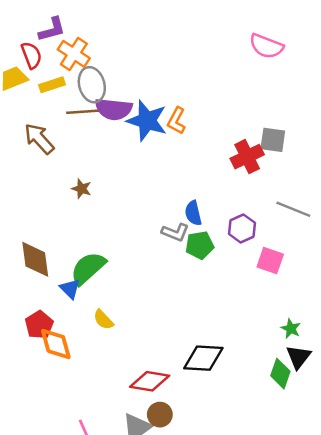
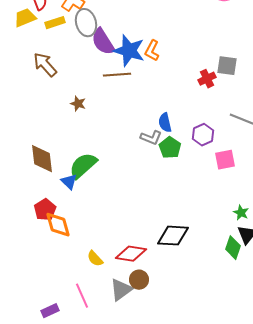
purple semicircle: (114, 109) -> (103, 42), turned 52
brown line: (84, 112) -> (117, 75), moved
red cross: (247, 157) -> (207, 79), size x0.7
green pentagon: (200, 245) -> (170, 148), turned -30
pink square: (270, 261) -> (225, 160), turned -30
yellow semicircle: (103, 320) -> (95, 259), moved

